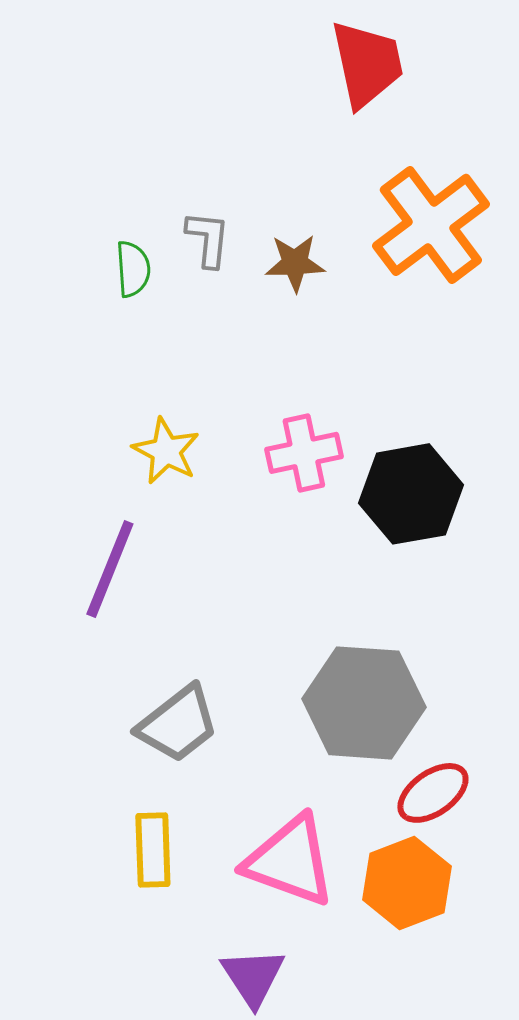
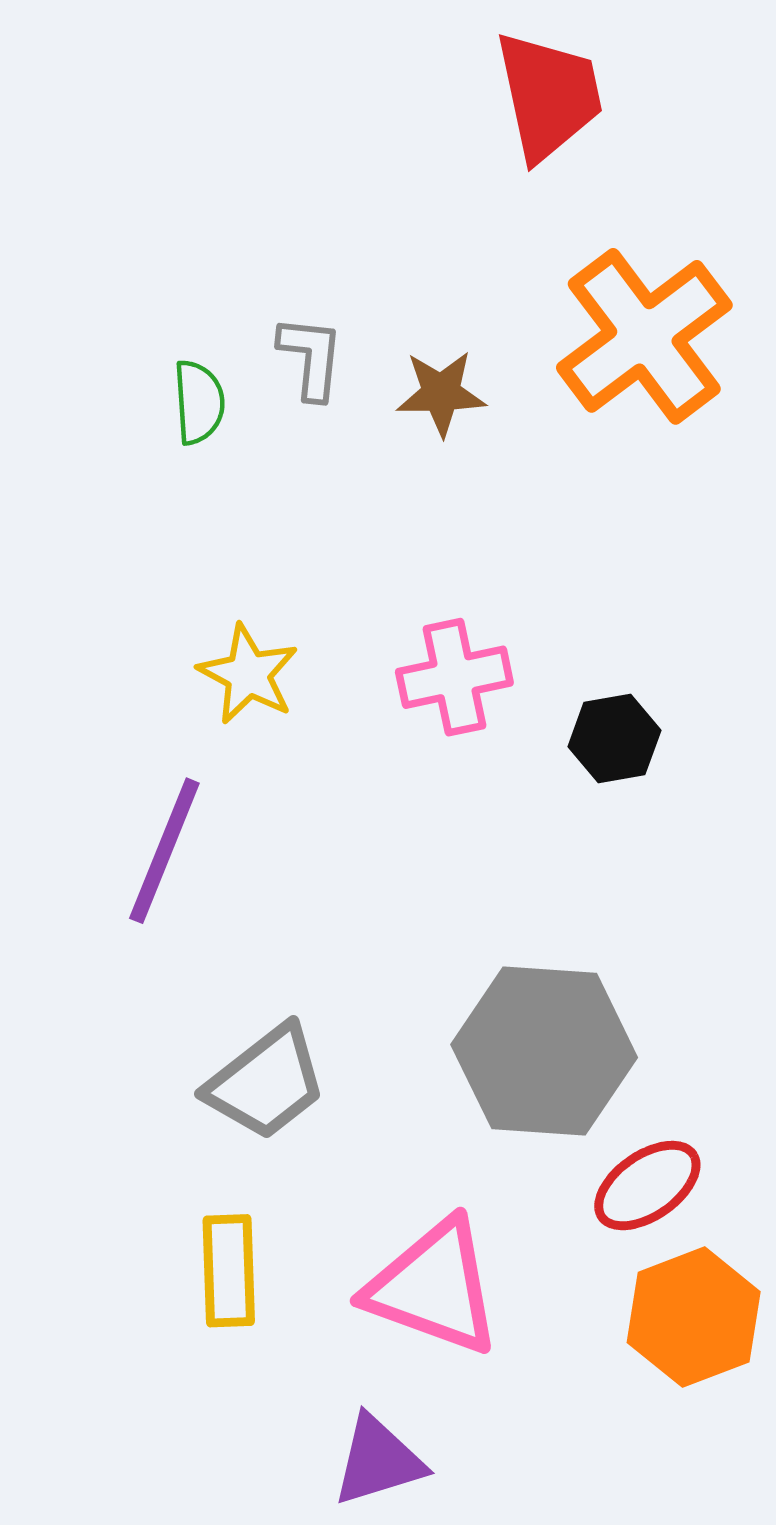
black hexagon: (411, 494) -> (614, 739), size x0.6
orange hexagon: (407, 883) -> (694, 1317), moved
purple triangle: (253, 977) -> (378, 1461), turned 46

